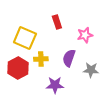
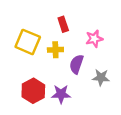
yellow cross: (41, 59) -> (55, 50), moved
red hexagon: (18, 68) -> (33, 91), moved

